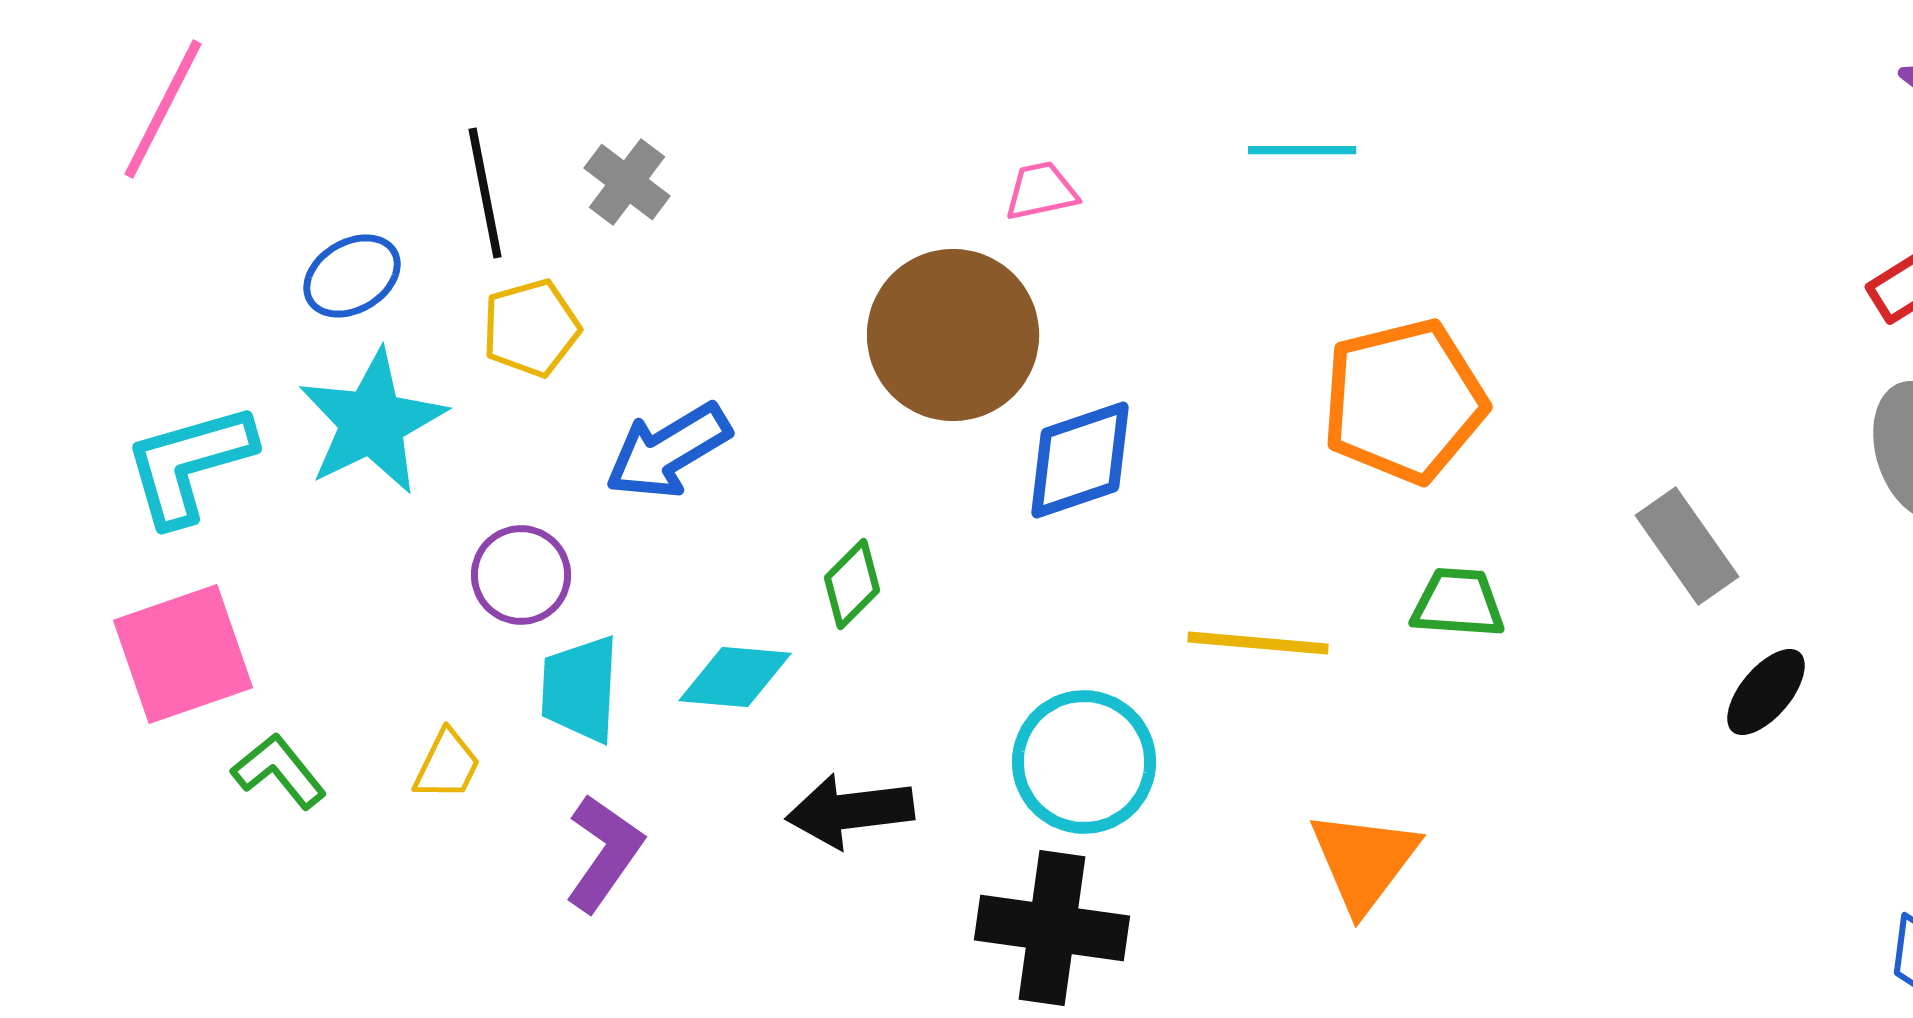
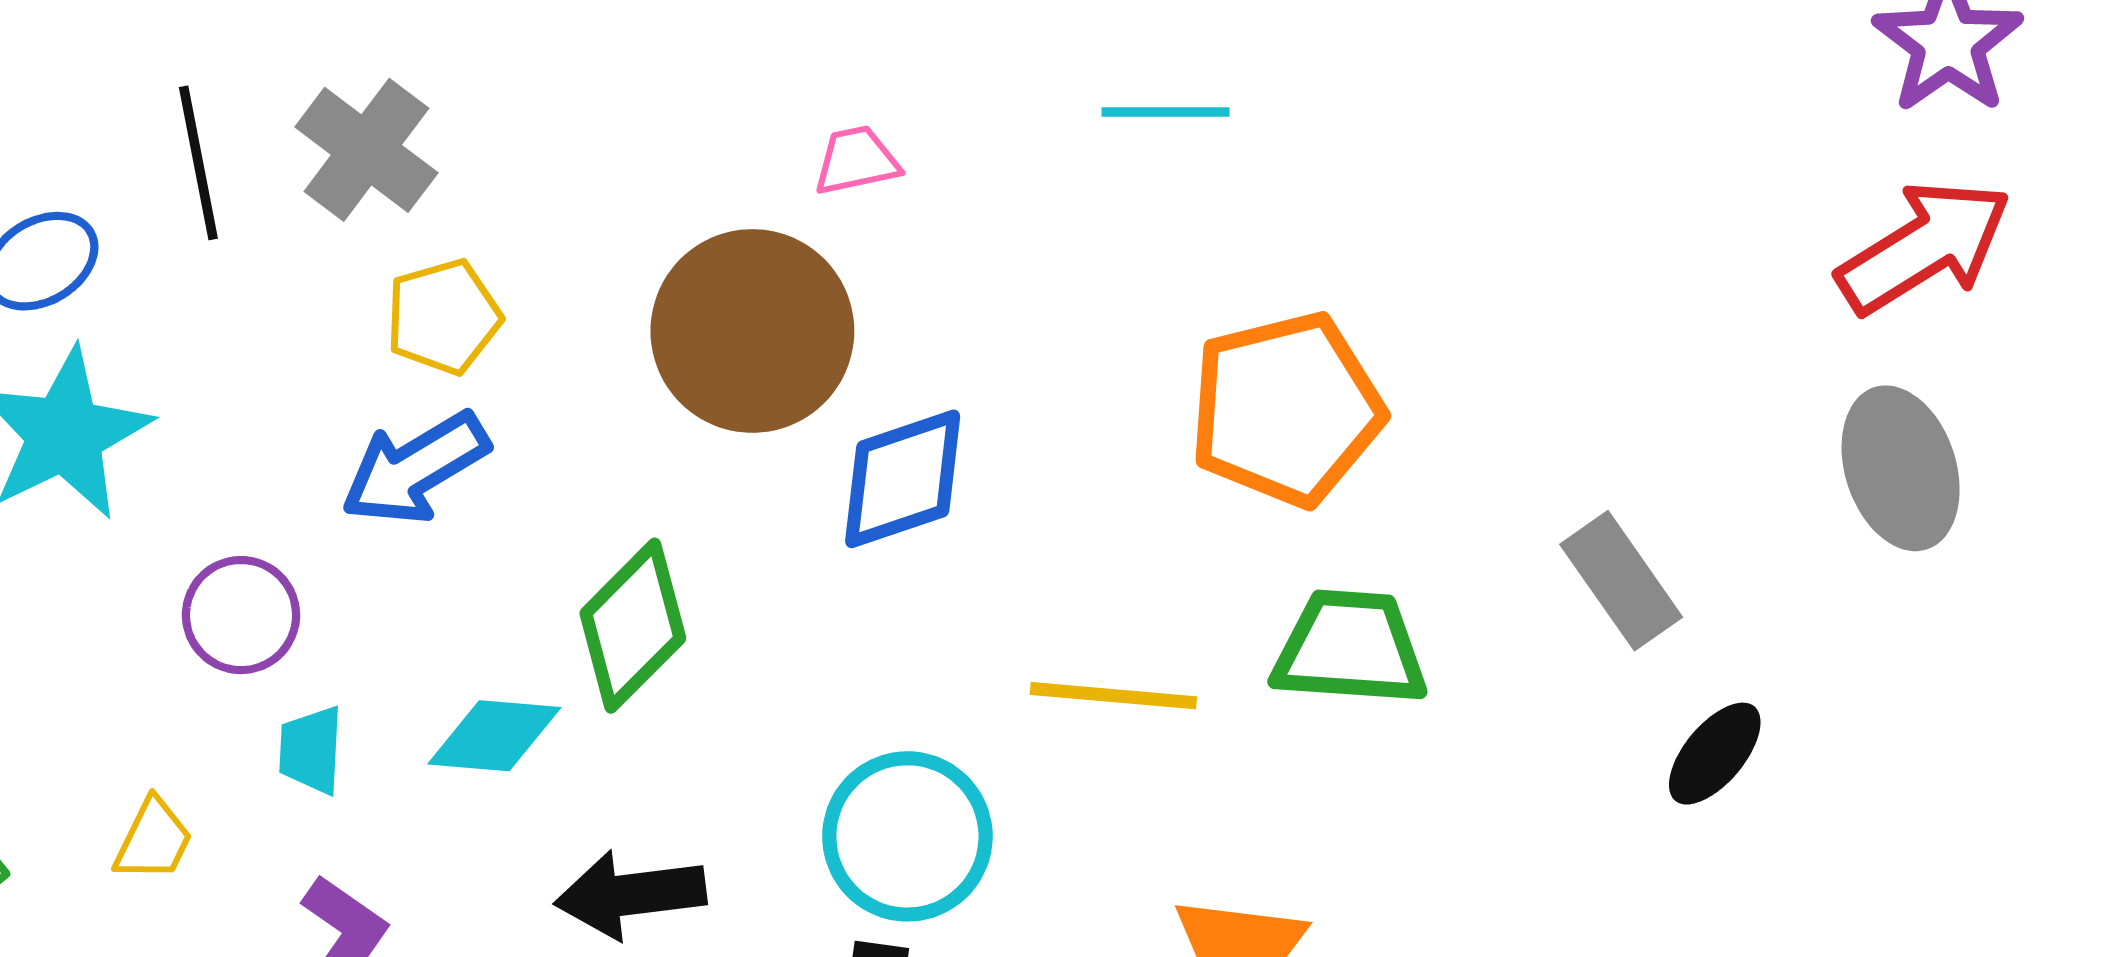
gray cross: (627, 182) -> (366, 150), size x1.4
yellow pentagon: (531, 328) -> (443, 317), moved
green diamond: (852, 584) -> (633, 626), size x1.6
green trapezoid: (1458, 603) -> (1350, 648), size x1.4
cyan trapezoid: (580, 689) -> (311, 750), size x0.7

